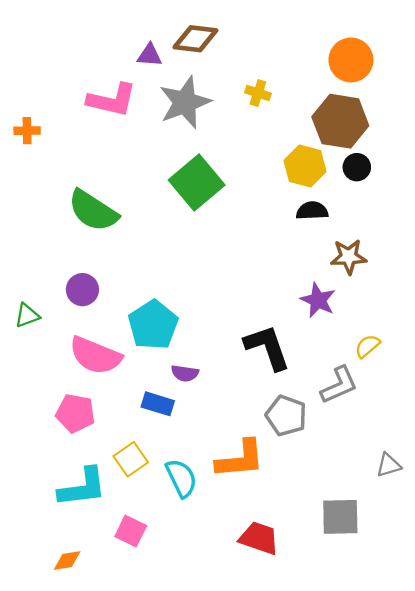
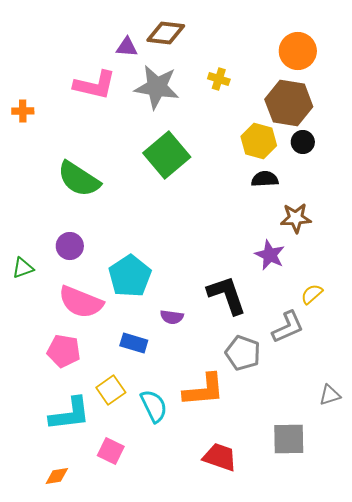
gray star: (185, 102) -> (157, 87), turned 30
purple semicircle: (185, 373) -> (172, 317), moved

